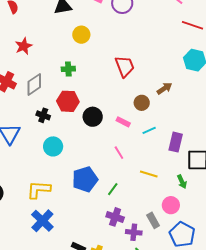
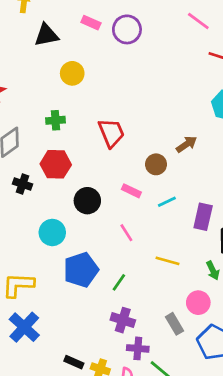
red trapezoid: (125, 66) -> (111, 133), moved
black circle: (93, 117) -> (87, 201), moved
cyan circle: (53, 146) -> (52, 232), moved
purple cross: (134, 232) -> (138, 348), moved

